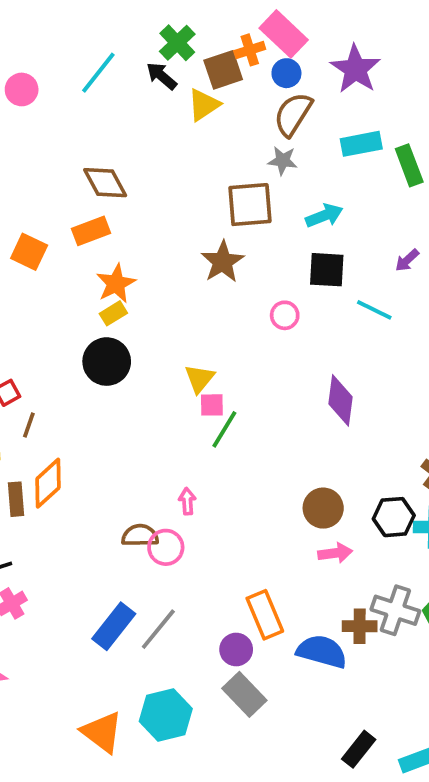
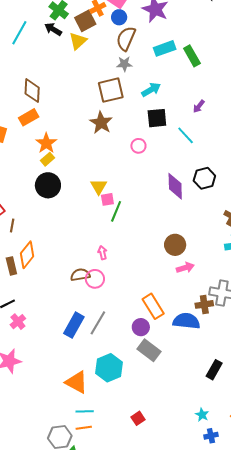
brown diamond: (105, 183) -> (32, 91), turned 40
cyan line: (374, 310) -> (186, 135), turned 30
black hexagon: (394, 517) -> (204, 178), moved

